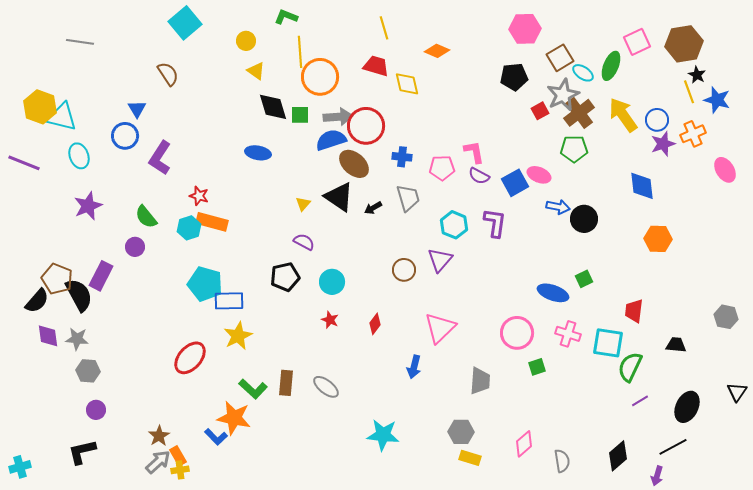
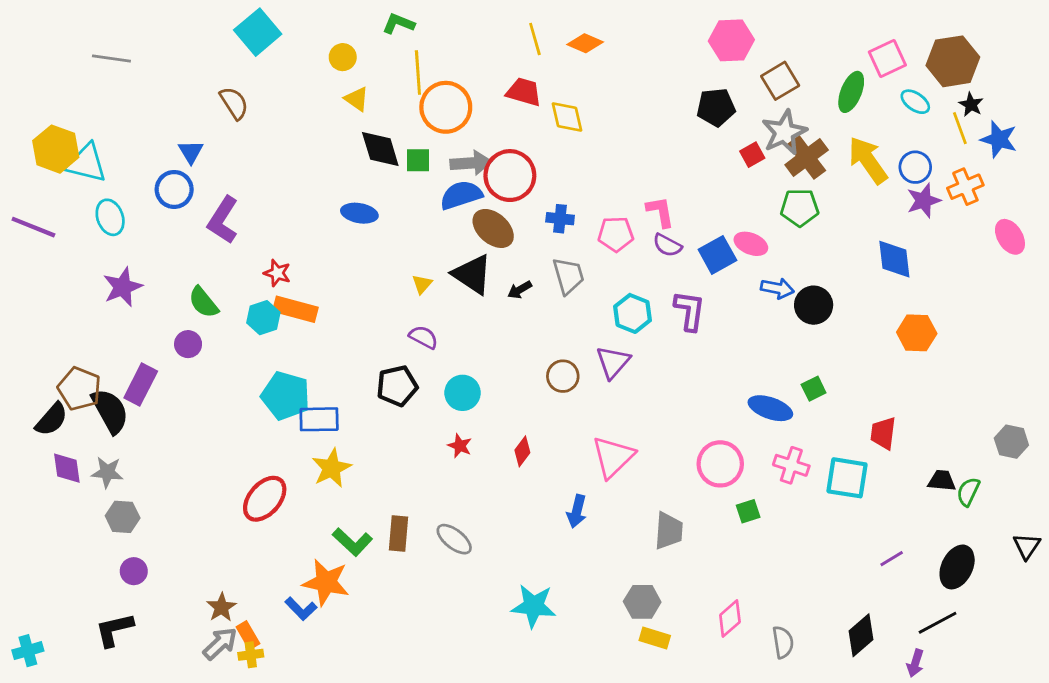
orange diamond: (437, 51) -> (585, 43), moved
cyan ellipse: (583, 73) -> (915, 102), moved
green semicircle: (630, 367) -> (968, 492), moved, size x0.7

